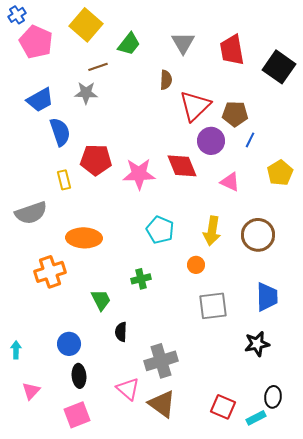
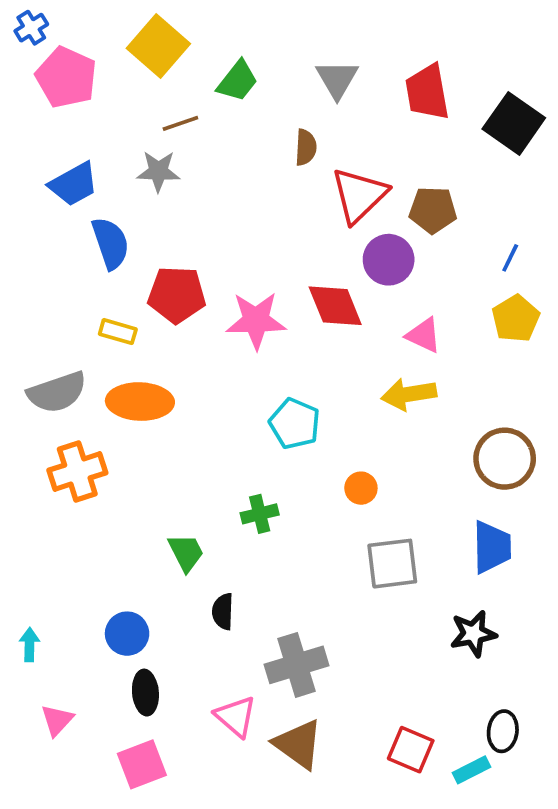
blue line: (250, 140) -> (510, 258), moved
yellow rectangle: (64, 180) -> (118, 332), turned -60
yellow arrow: (212, 231) -> (409, 394), moved, turned 72
brown circle: (258, 235) -> (505, 459), moved
orange ellipse: (84, 238) -> (140, 402), moved
orange cross: (50, 272) -> (77, 472), moved

